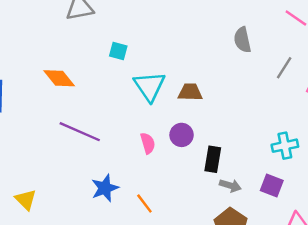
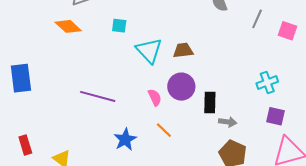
orange diamond: (59, 78) -> (68, 26), moved
purple circle: (182, 135) -> (181, 87), size x1.4
purple square: (272, 185) -> (275, 116), moved
orange line: (144, 204) -> (164, 130), moved

